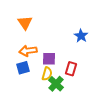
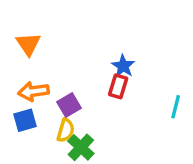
purple square: (49, 59) -> (69, 105), turned -32
red rectangle: (71, 69) -> (118, 86), moved

